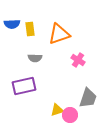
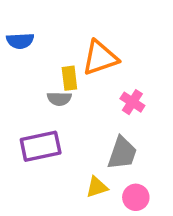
yellow rectangle: (30, 29) -> (69, 78), moved
gray trapezoid: (88, 98) -> (122, 153), moved
pink circle: (70, 115) -> (136, 197), moved

